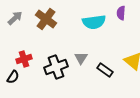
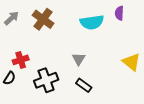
black cross: (56, 67) -> (46, 80), moved
black rectangle: (105, 70) -> (84, 85), moved

